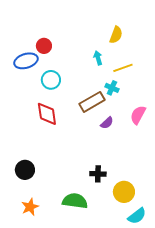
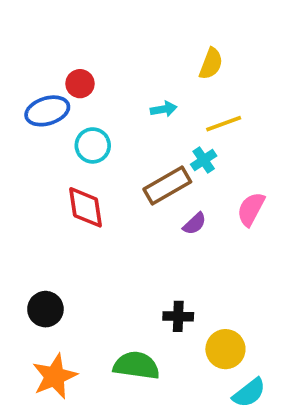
cyan arrow: (98, 58) -> (164, 109), moved, turned 96
cyan cross: (112, 88) -> (204, 160), turned 32
orange star: (30, 207) -> (55, 376), size x1.4

